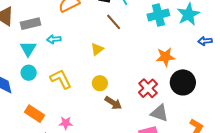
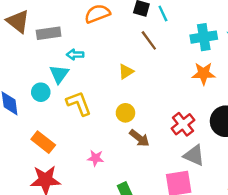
cyan triangle: (28, 49) -> (59, 74), moved
orange star: (165, 57) -> (204, 74), moved
pink star: (66, 123) -> (96, 158), moved

